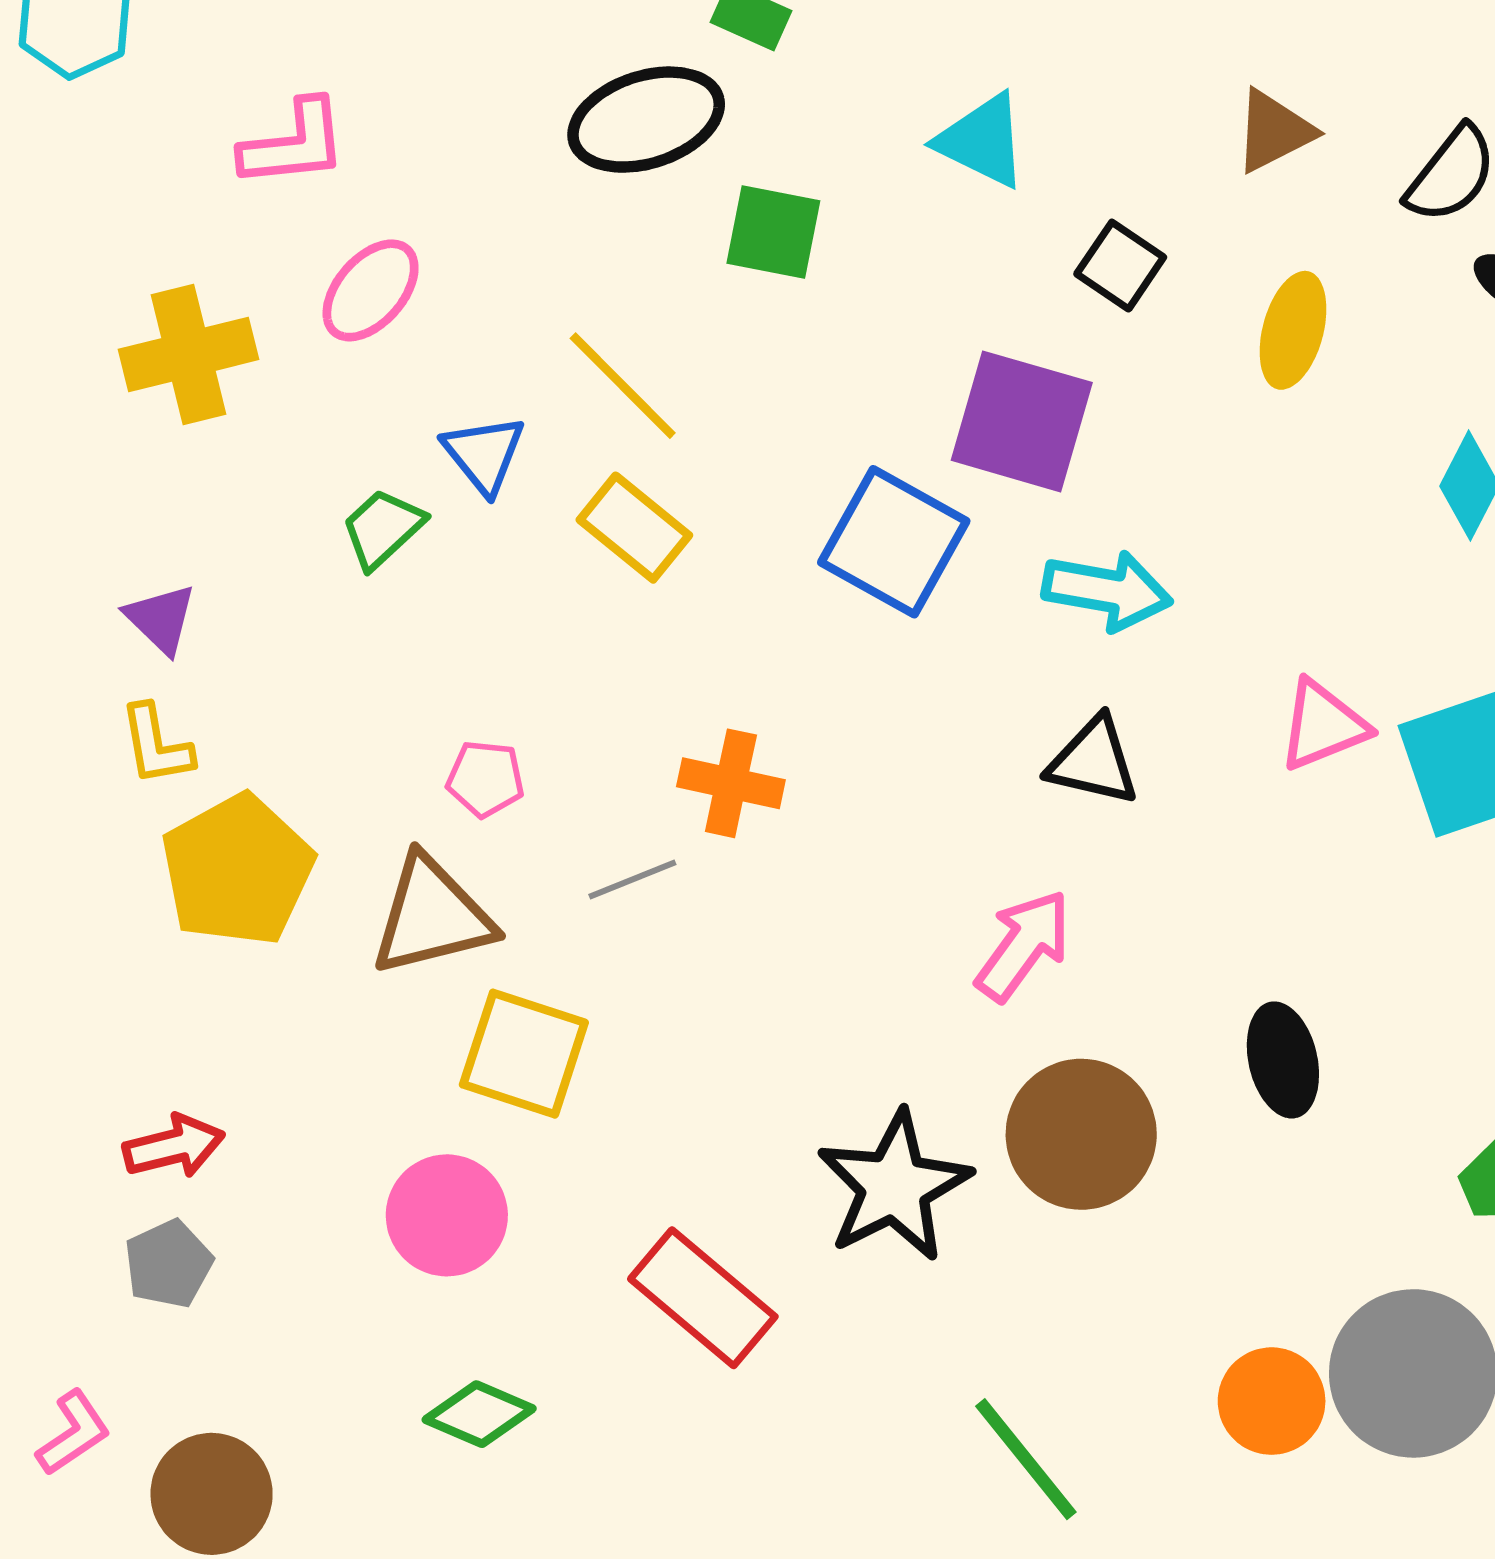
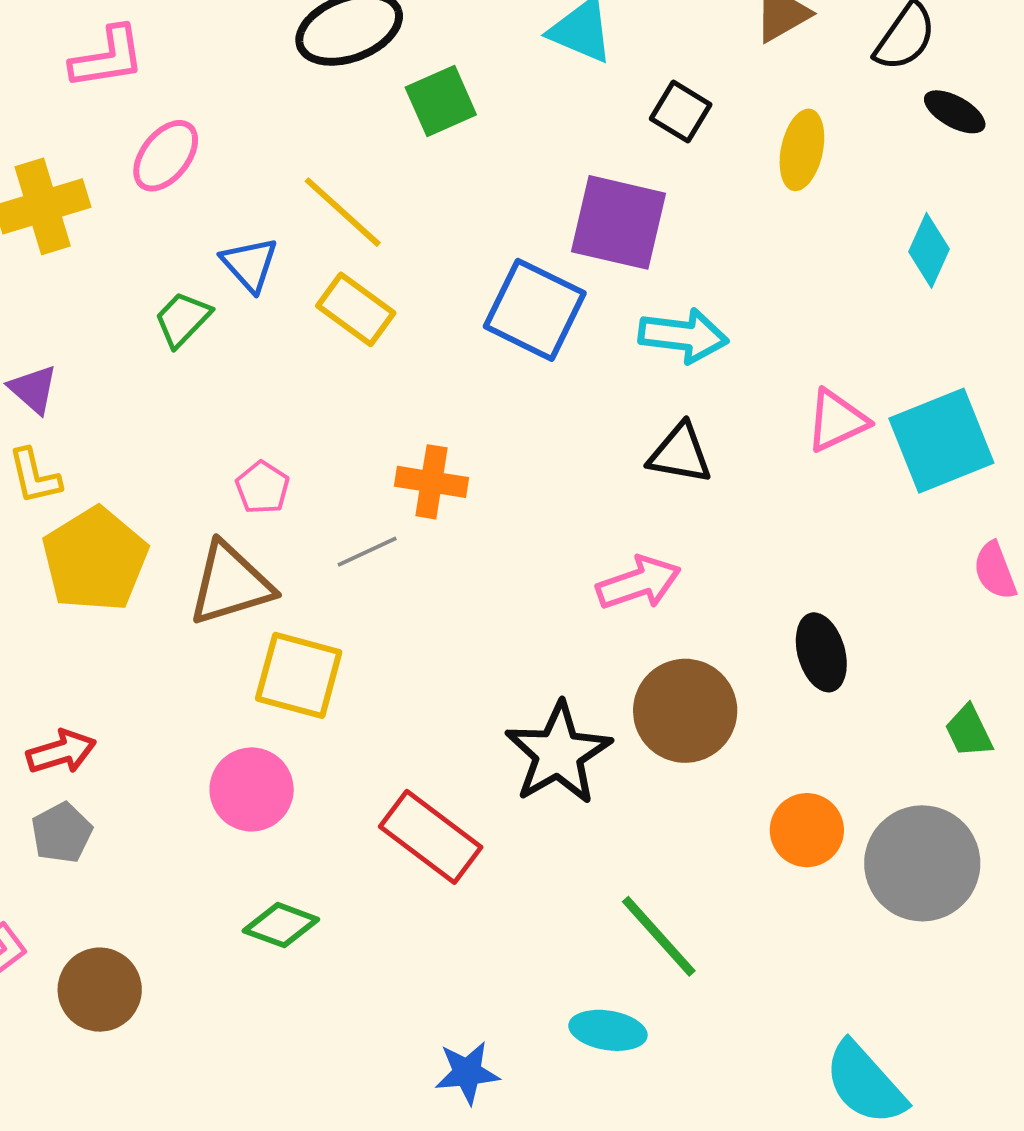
green square: (773, 232) -> (441, 101), turned -32
pink pentagon: (485, 779) -> (262, 488), turned 30
pink arrow: (1023, 945) -> (639, 583), turned 38
orange circle: (1272, 1401) -> (807, 830), moved

